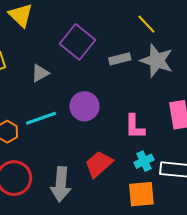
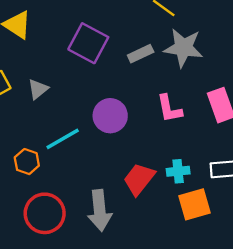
gray triangle: (40, 73) -> (38, 89), moved
pink L-shape: (135, 127) -> (169, 109), moved
cyan cross: (144, 161) -> (178, 171), moved, turned 30

